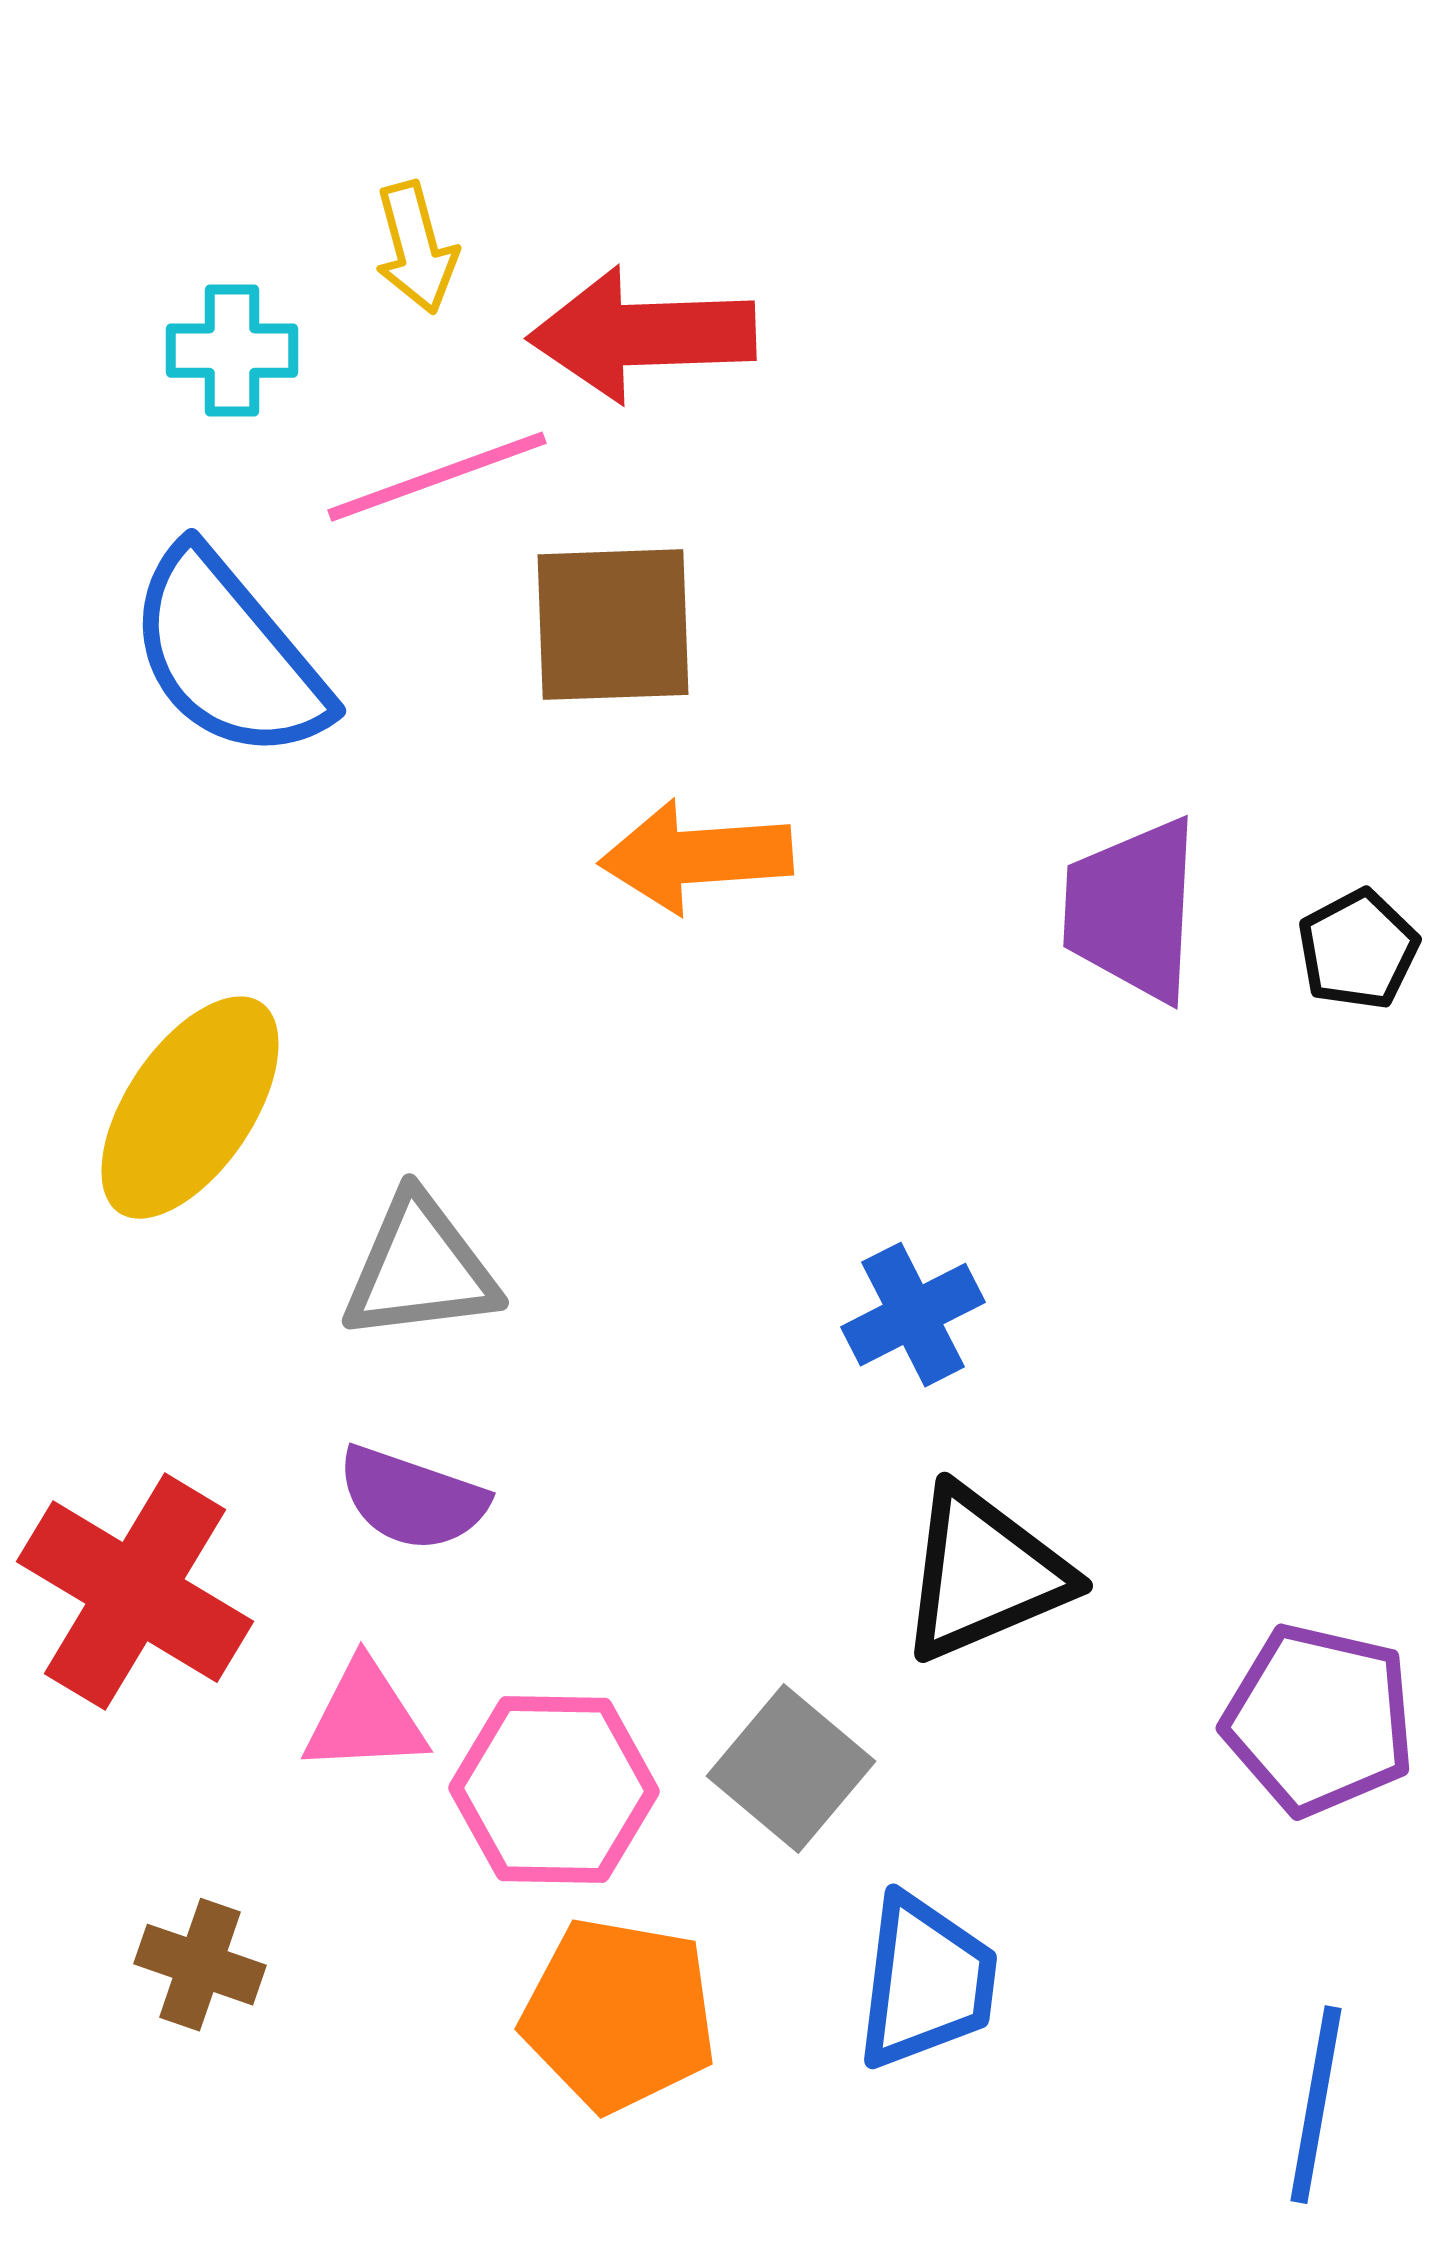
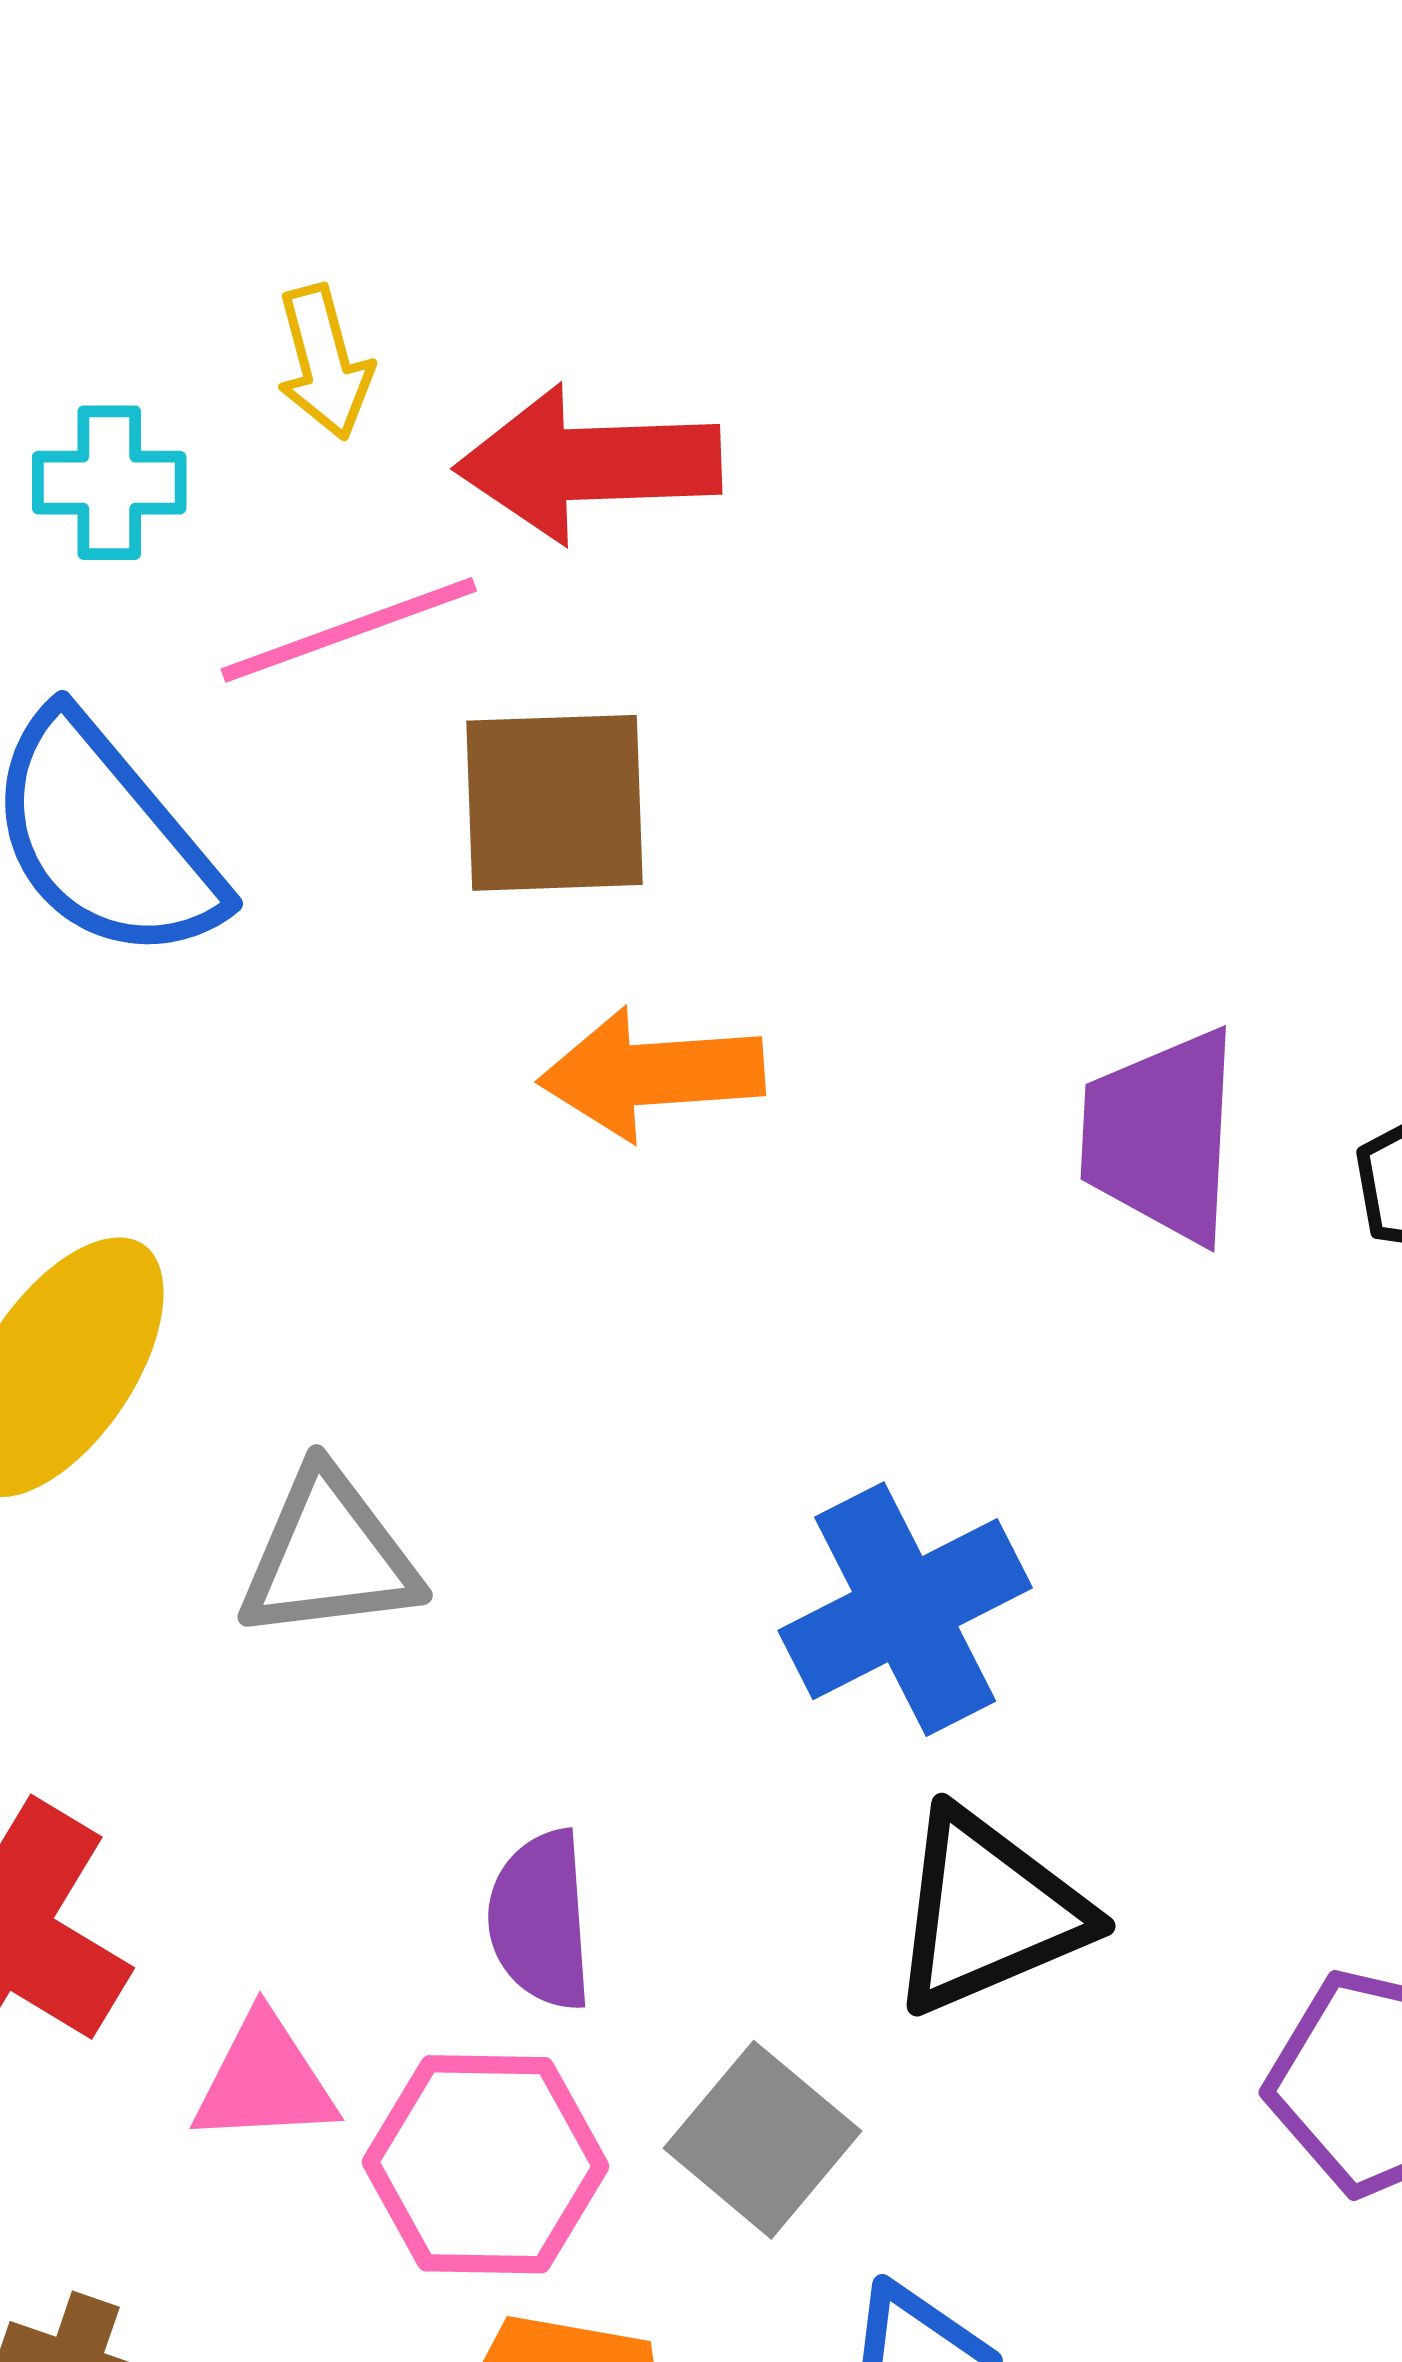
blue cross: (913, 1315) -> (905, 1609), size x1.5
purple semicircle: (412, 1499) -> (540, 1920), moved, turned 67

